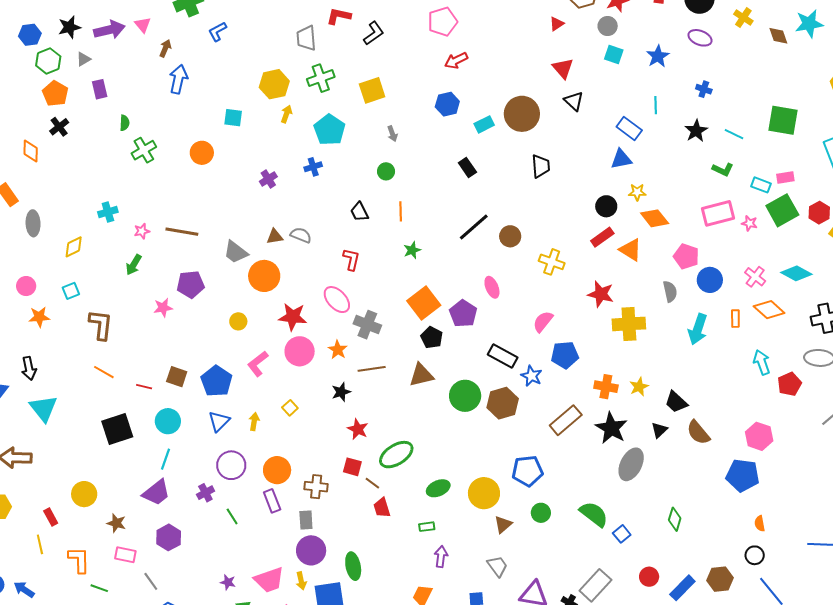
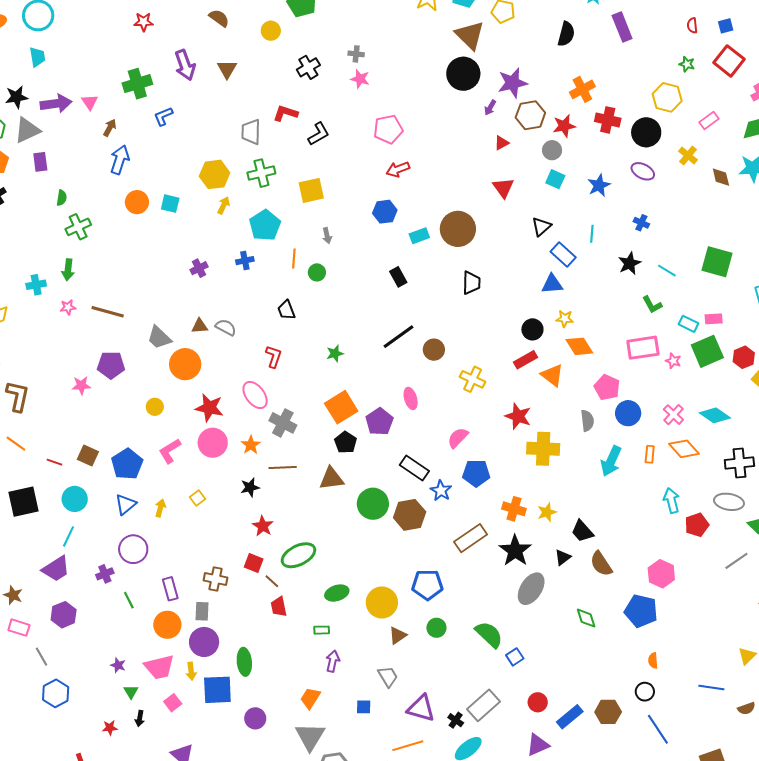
gray triangle: (83, 59) -> (27, 130), size x1.8
black triangle: (574, 101) -> (541, 227), moved, turned 30
orange circle: (202, 153) -> (137, 202), moved
green L-shape: (723, 170) -> (652, 305), turned 30
orange line: (401, 211) -> (294, 259), moved
green arrow: (134, 265) -> (68, 270), moved, turned -30
orange circle: (277, 470) -> (167, 625), moved
green diamond: (675, 519) -> (586, 618), moved, turned -40

